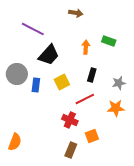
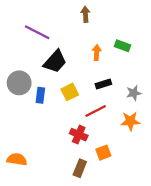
brown arrow: (76, 13) -> (85, 14), turned -104
black rectangle: (92, 75) -> (103, 84), turned 56
orange semicircle: (15, 142) -> (17, 159), turned -102

